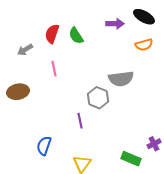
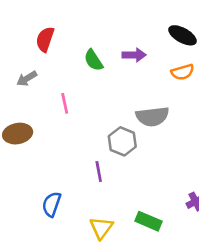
purple arrow: (115, 24) -> (134, 55), moved
red semicircle: (52, 34) -> (45, 39), moved
green rectangle: (131, 159) -> (148, 221), moved

